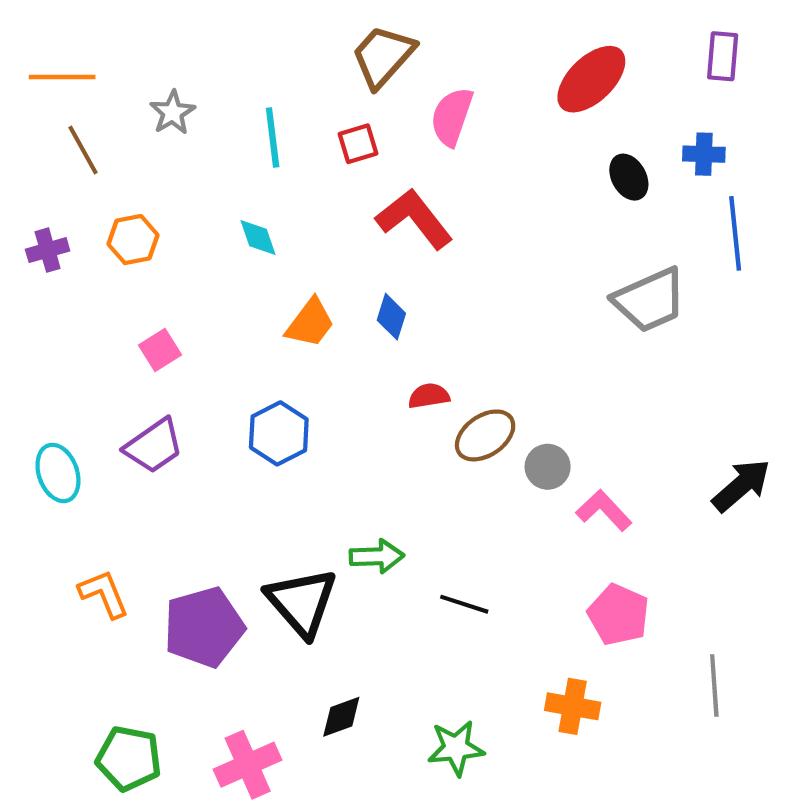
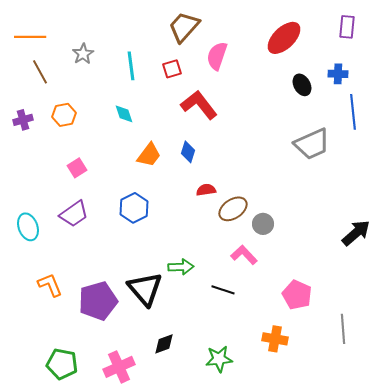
pink L-shape: (604, 510) -> (244, 255), moved

